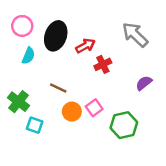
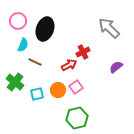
red arrow: (85, 46) -> (69, 65), moved
brown line: (58, 88) -> (35, 62), moved
cyan square: (35, 125) -> (37, 94), moved, turned -32
green hexagon: (124, 125) -> (77, 118), moved

